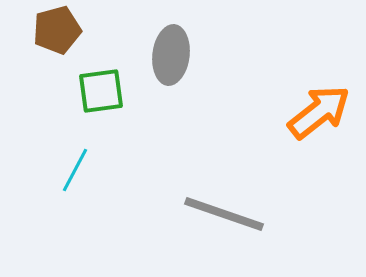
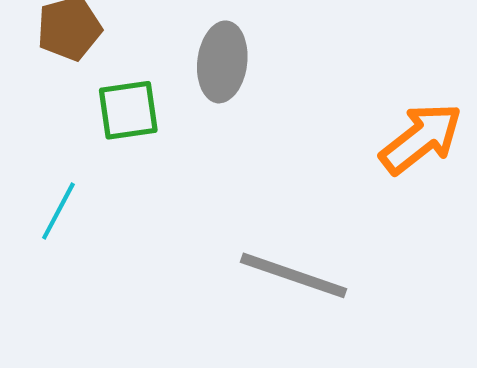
cyan line: (75, 170) -> (58, 211), moved

